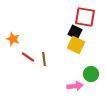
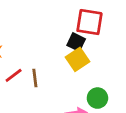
yellow square: (76, 45) -> (77, 59), turned 30
red line: (28, 57) -> (14, 75), turned -72

